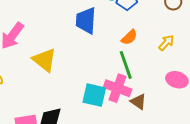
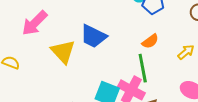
blue trapezoid: (86, 21) -> (93, 36), moved, turned -76

